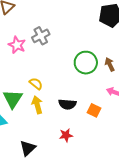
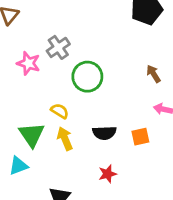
green circle: (86, 63) -> (87, 77), moved
orange square: (94, 110) -> (140, 137), turned -32

